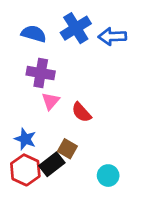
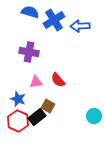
blue semicircle: (34, 34) -> (30, 12), moved
pink triangle: (51, 101) -> (36, 82), moved, turned 40
cyan circle: (108, 176) -> (94, 116), moved

